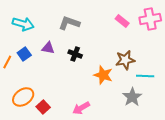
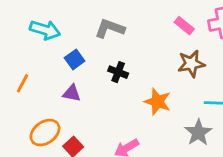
purple triangle: (48, 48) -> (72, 93), moved
blue square: (24, 54) -> (75, 59), moved
brown star: (125, 60) -> (191, 64), moved

